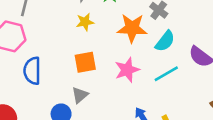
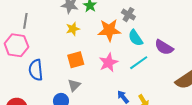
cyan semicircle: (165, 41) -> (135, 38), turned 114

